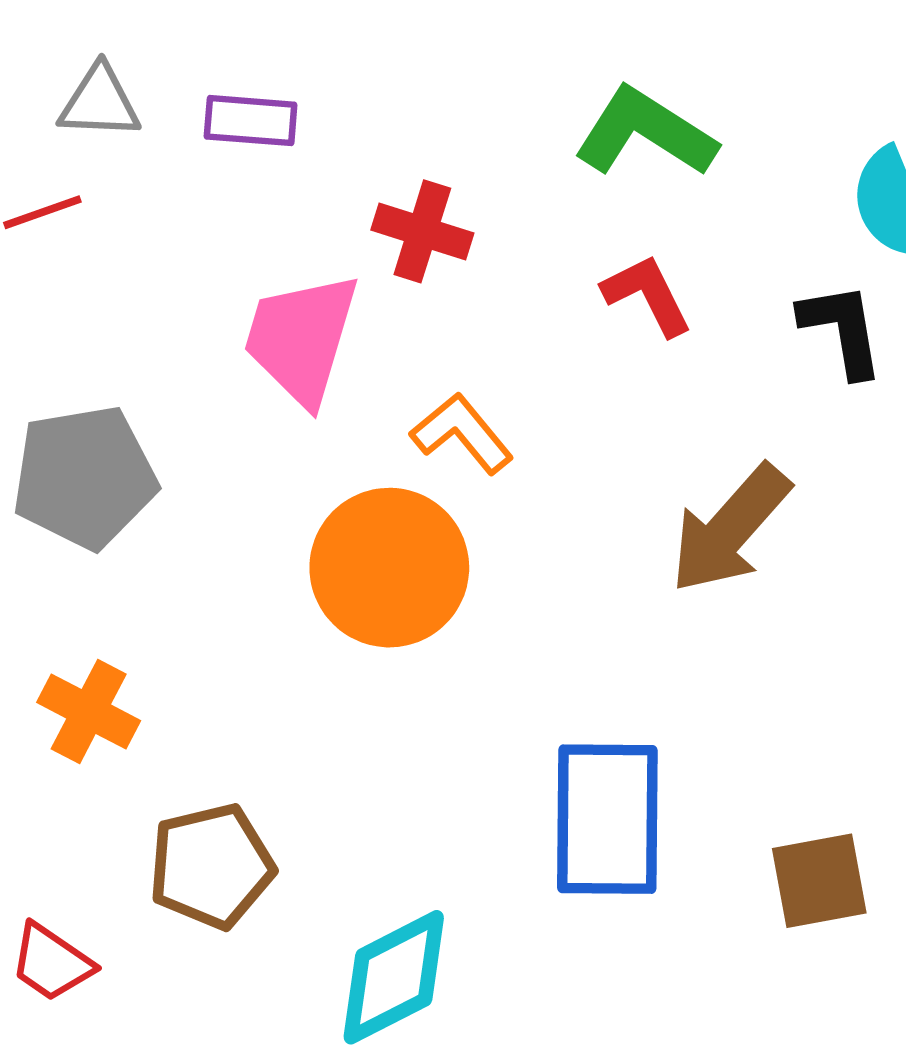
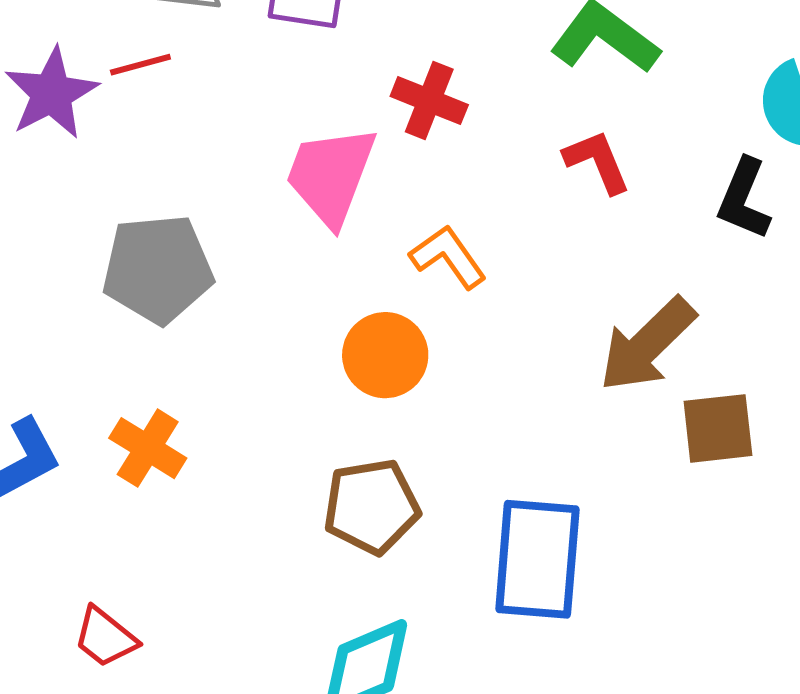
black L-shape: (842, 330) -> (744, 199), turned -152
orange circle: (389, 568) -> (385, 355), size x0.7
brown pentagon: (211, 866) -> (371, 507), moved
brown square: (819, 881) -> (718, 428), moved

